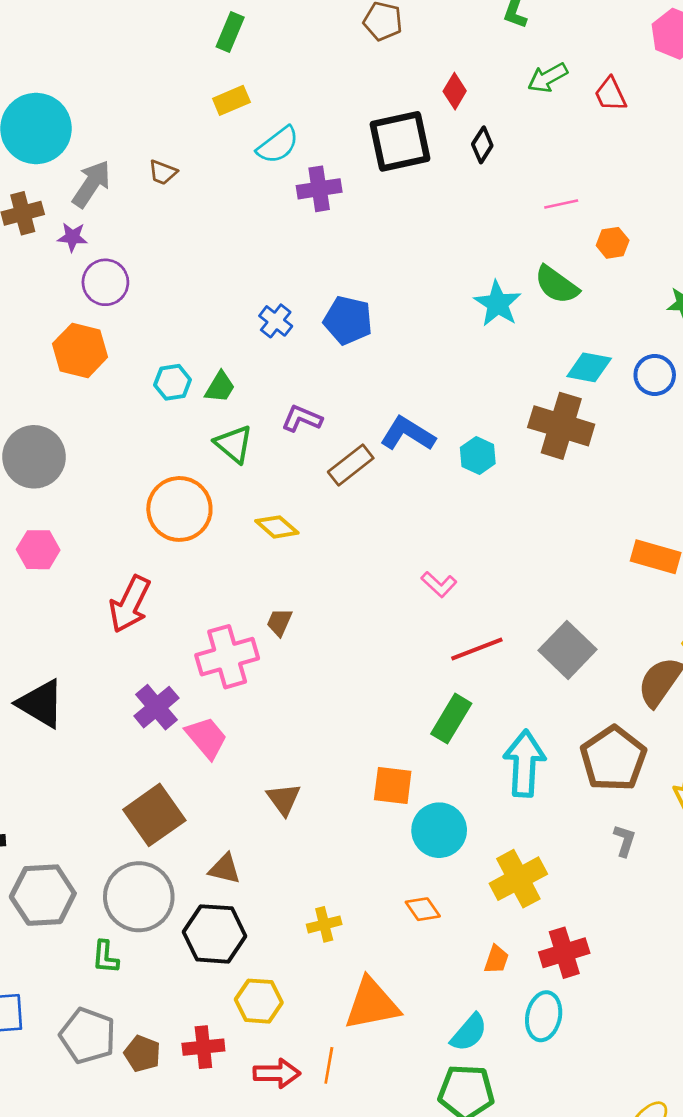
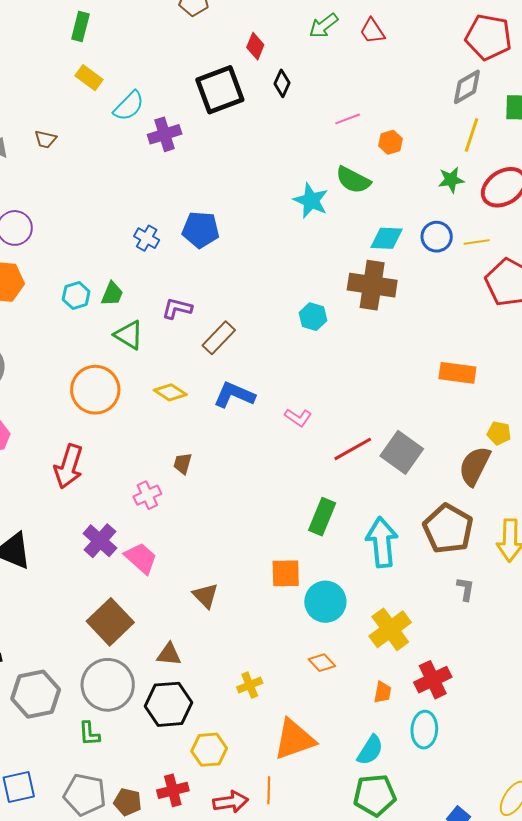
yellow rectangle: (231, 100) -> (89, 78), turned 68
blue L-shape: (408, 434) -> (234, 395), moved
red line: (477, 649) -> (353, 449), moved
pink cross: (227, 657) -> (147, 495), size x0.6

